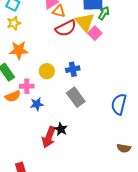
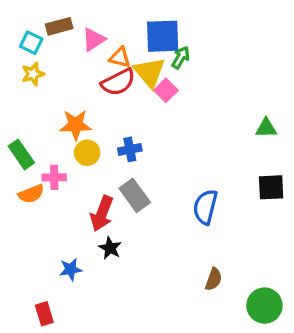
orange triangle: (59, 11) -> (120, 57), moved
orange star: (19, 50) -> (76, 125), moved
blue star: (37, 104) -> (71, 269), moved
red arrow: (49, 137) -> (102, 214), moved
brown semicircle: (124, 148) -> (214, 279), turned -80

